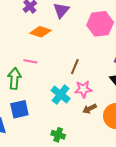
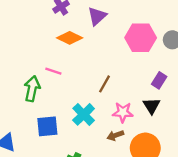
pink star: (83, 89) -> (123, 112), moved
blue square: (19, 109) -> (47, 126), moved

